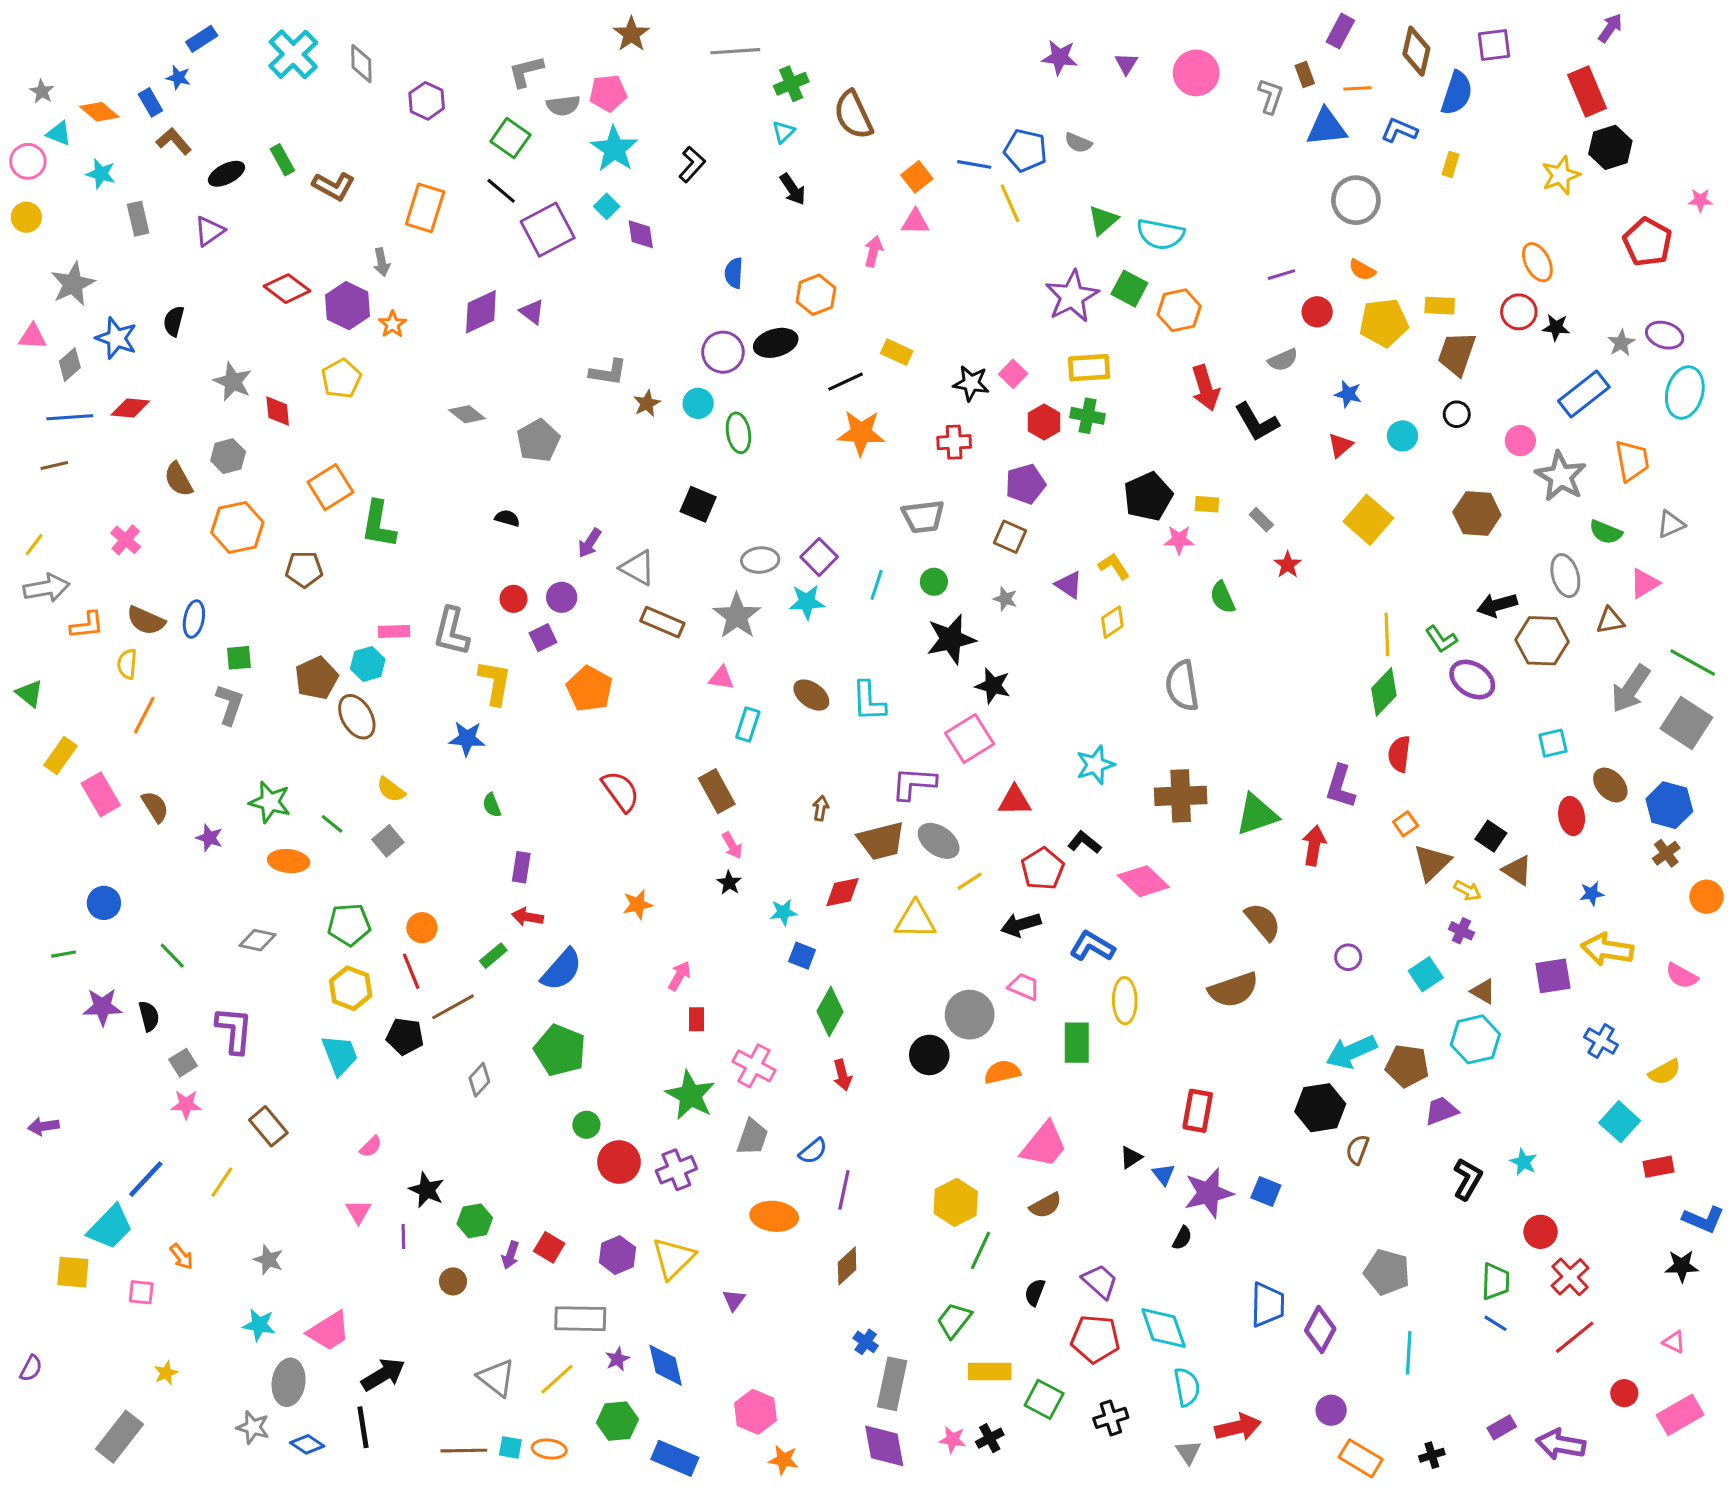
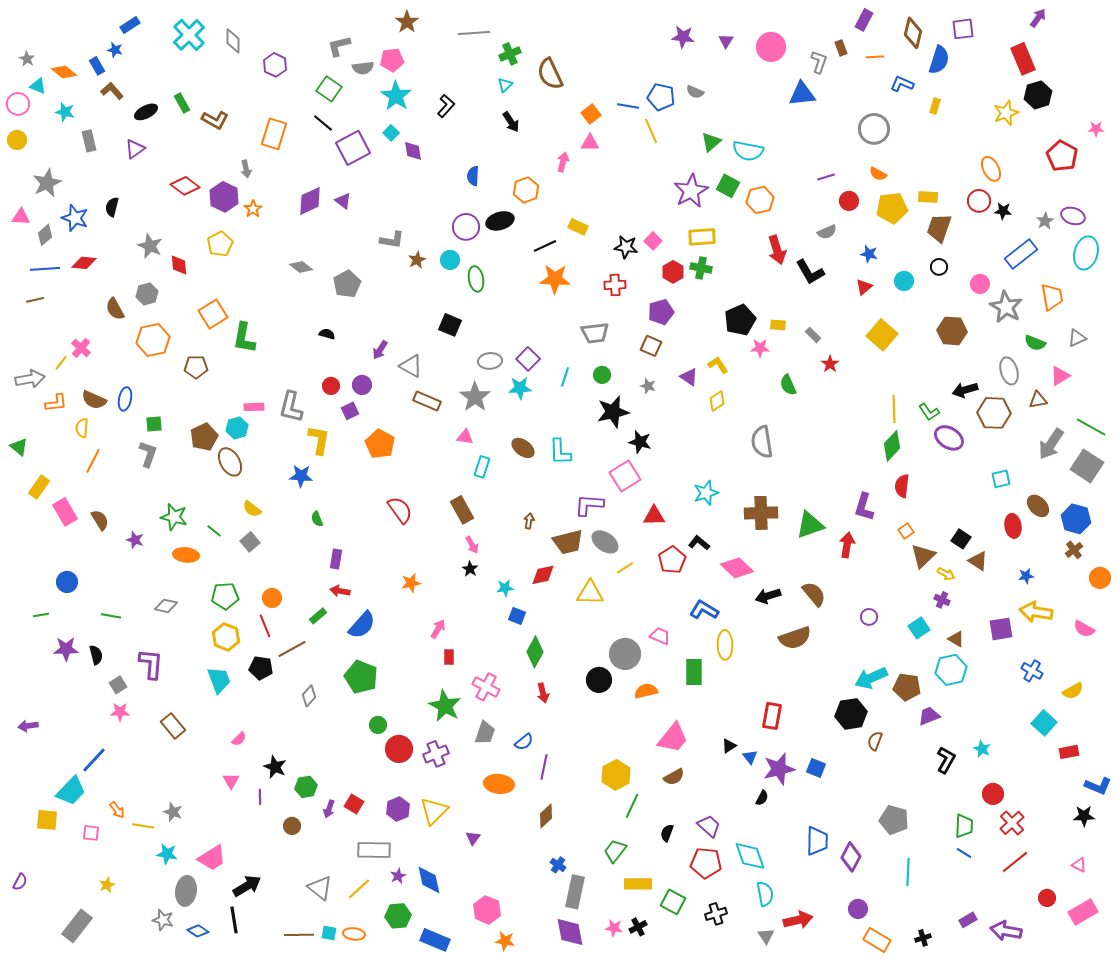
blue triangle: (1326, 127) -> (802, 94), moved
yellow line: (34, 545) -> (61, 363), moved
black arrow: (1021, 925) -> (768, 596), moved
green line: (172, 956) -> (111, 616), turned -36
yellow line: (222, 1182) -> (143, 826), moved, turned 65

